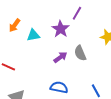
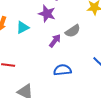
gray semicircle: (80, 53) -> (73, 31), turned -84

